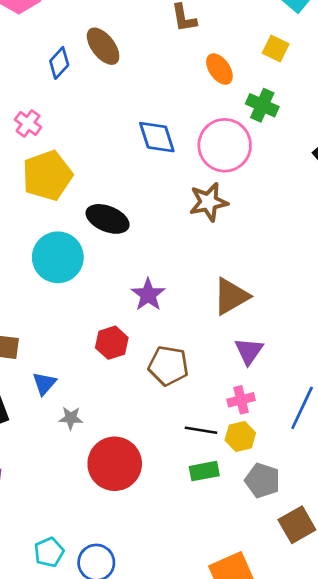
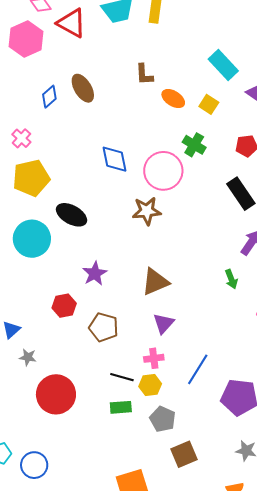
orange ellipse: (219, 69) -> (173, 99), moved, turned -30

